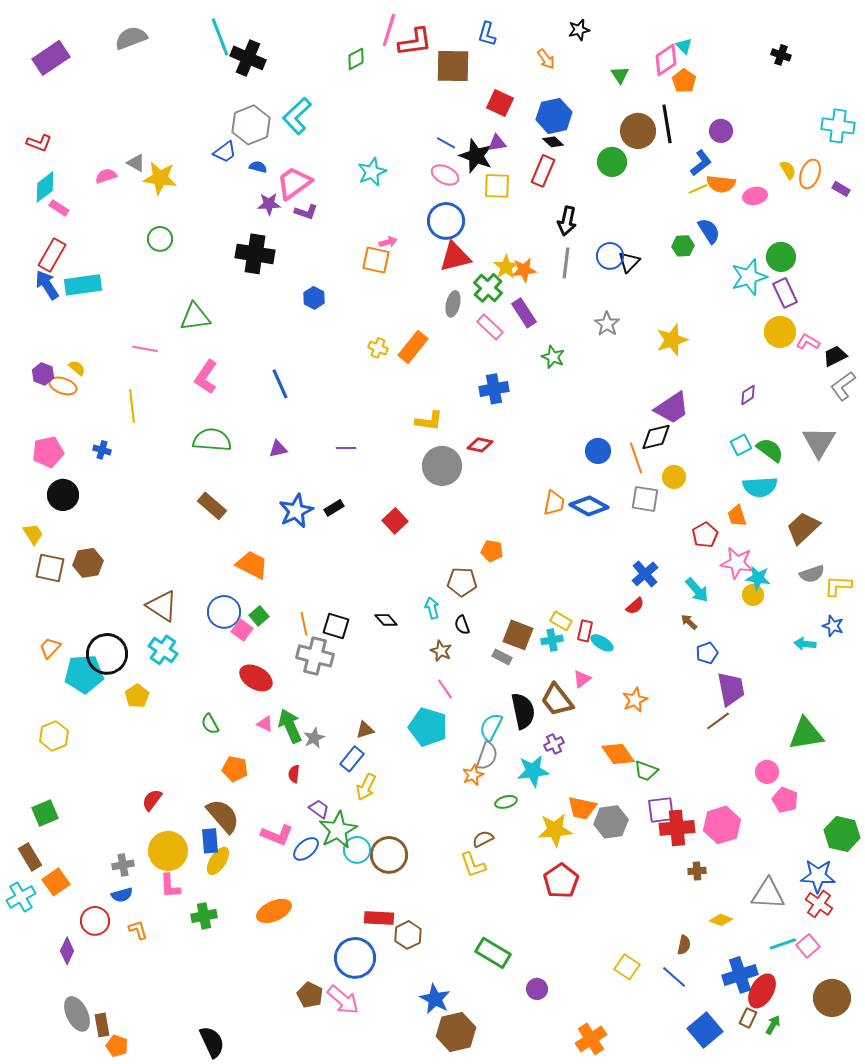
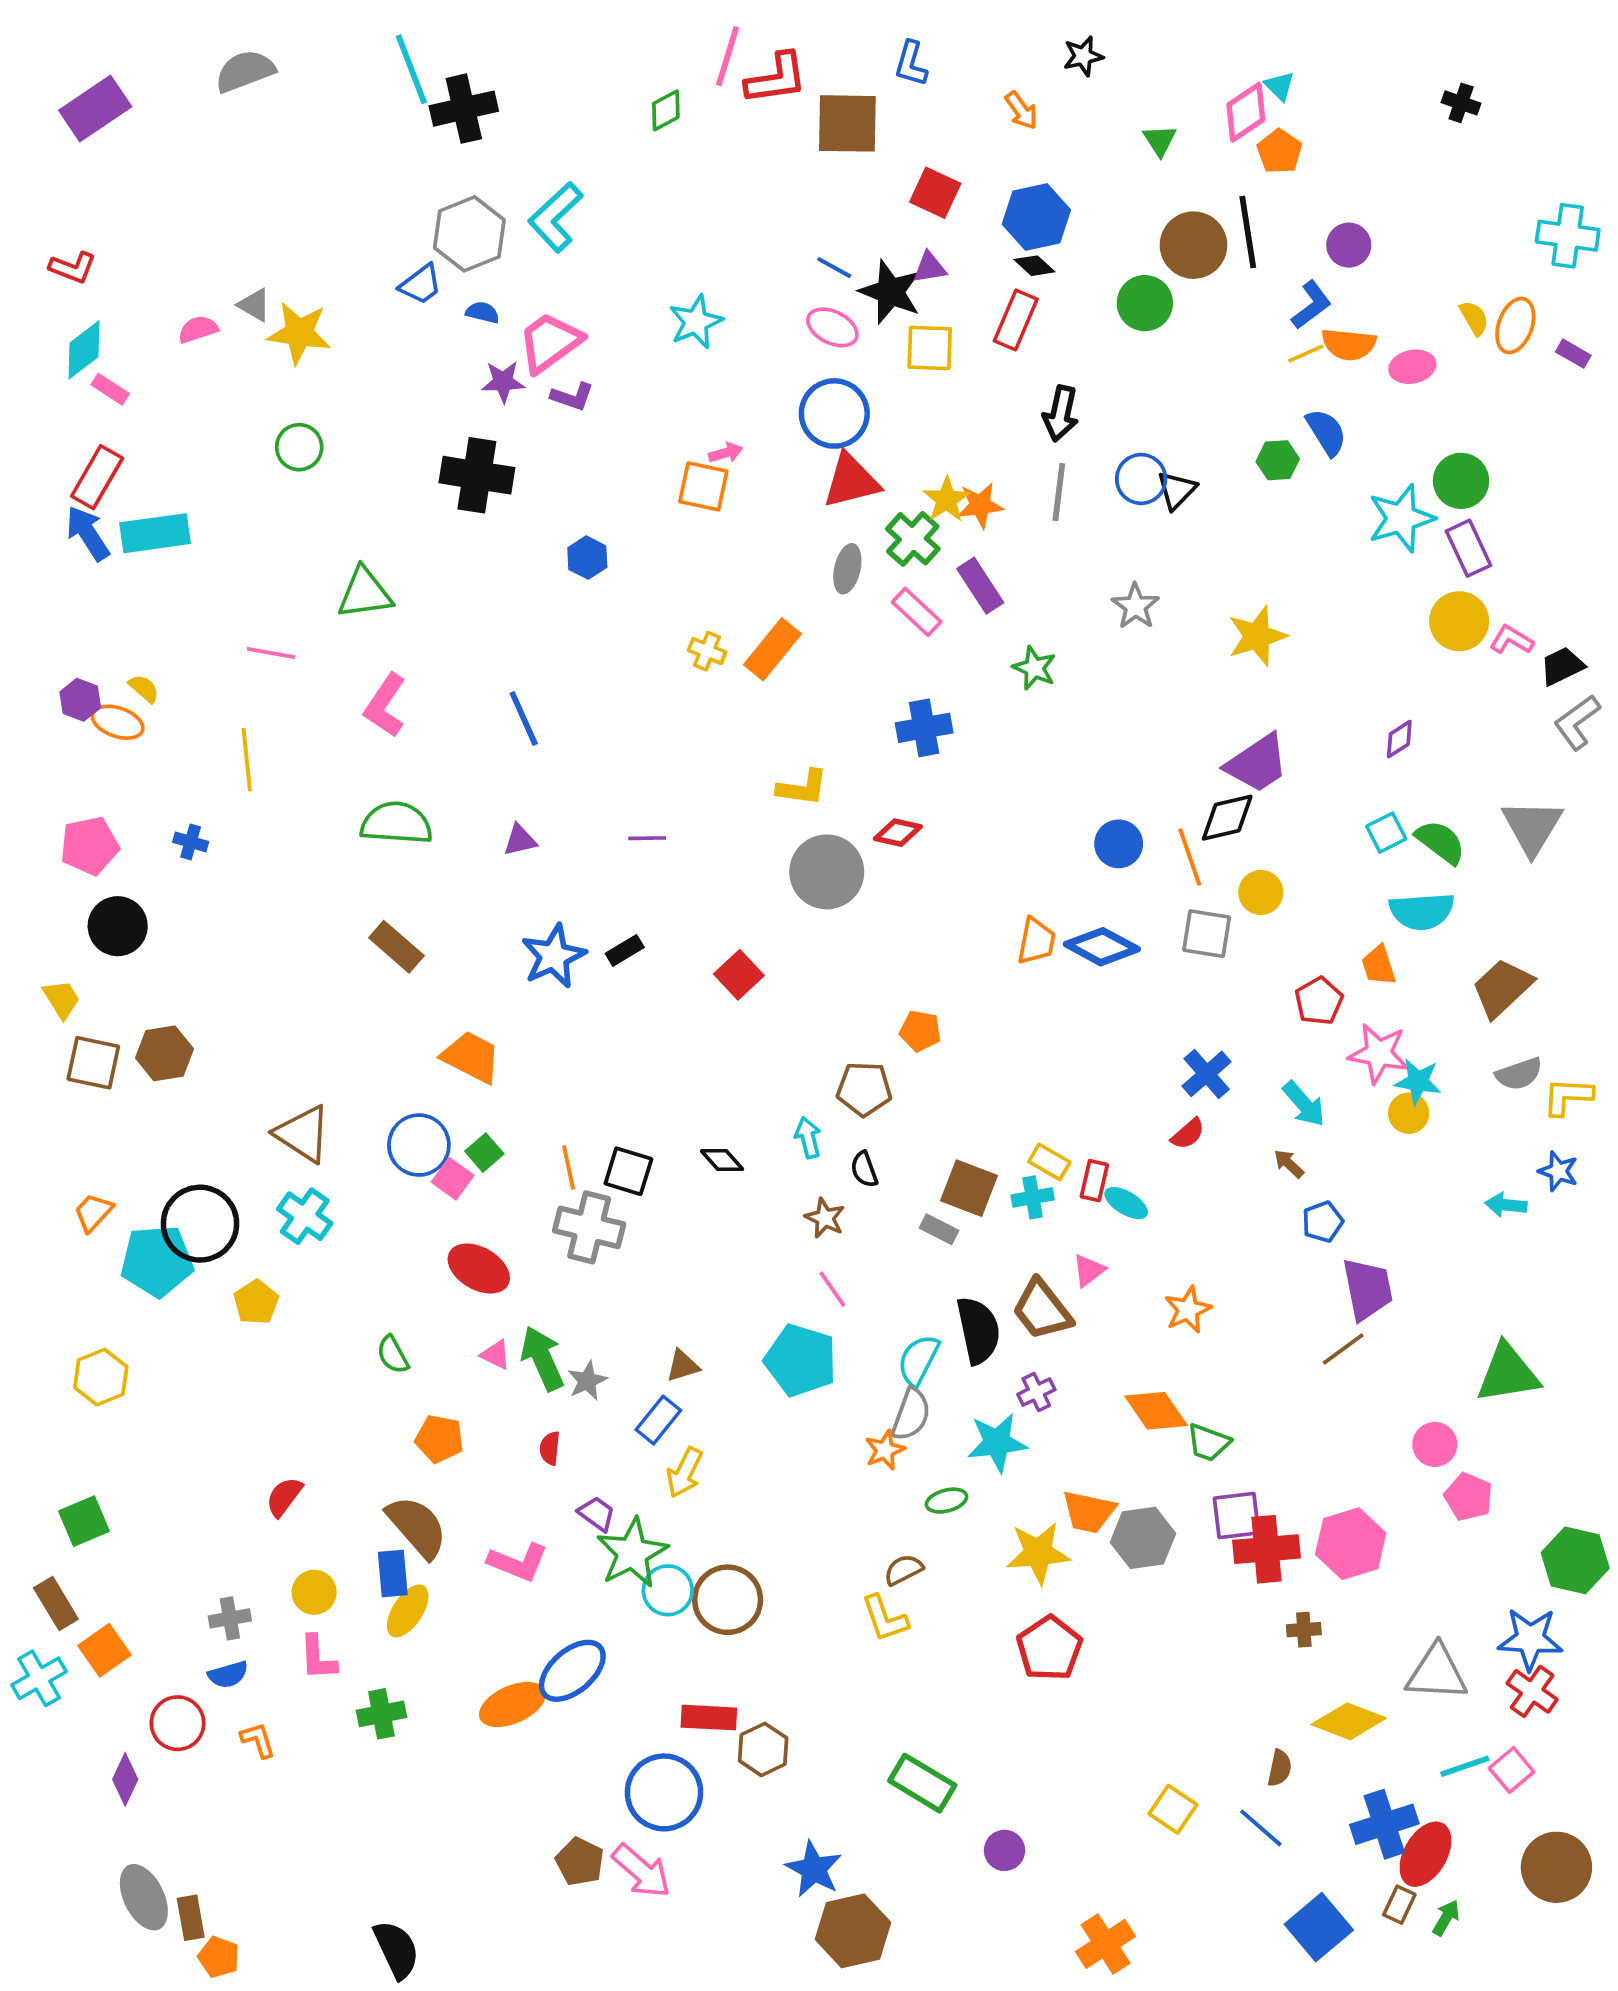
black cross: (248, 58) -> (464, 109), turned -36
blue ellipse: (306, 849) -> (572, 1671), moved, size x1.4
yellow circle: (168, 851) -> (314, 1592), size x0.6
yellow diamond: (721, 920) -> (1349, 1721), size x1.6

